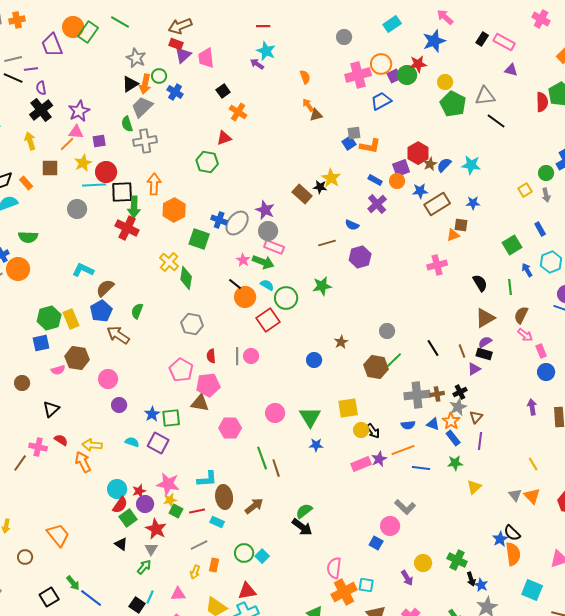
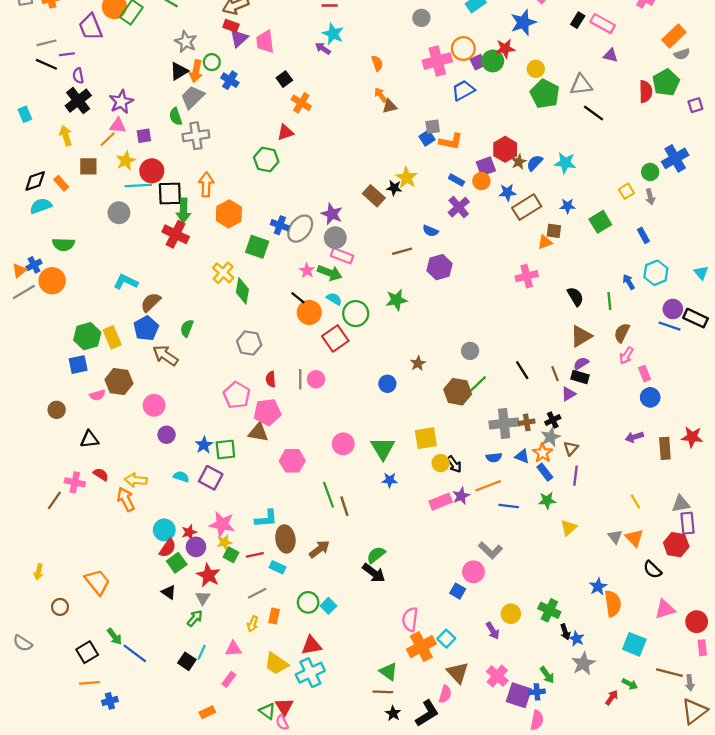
green square: (512, 245) -> (600, 222), moved
pink arrow: (525, 335) -> (626, 355), turned 84
purple arrow: (532, 407) -> (634, 437), turned -98
black triangle: (51, 409) -> (89, 439), turned 36
black semicircle: (512, 533) -> (652, 570), moved
cyan square: (366, 585) -> (446, 639), turned 35

